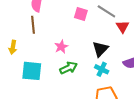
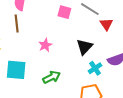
green arrow: (69, 68) -> (52, 77), moved
cyan cross: (102, 69) -> (95, 68), moved, turned 32

